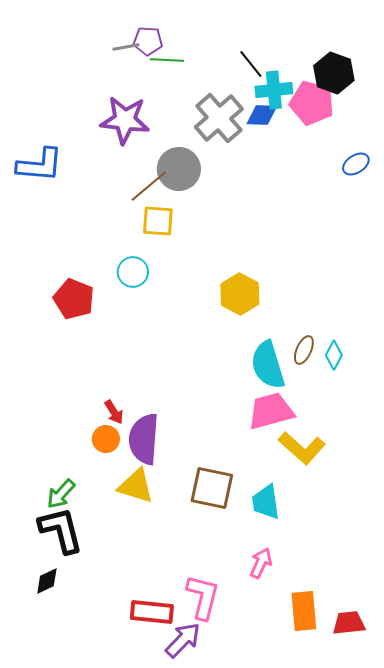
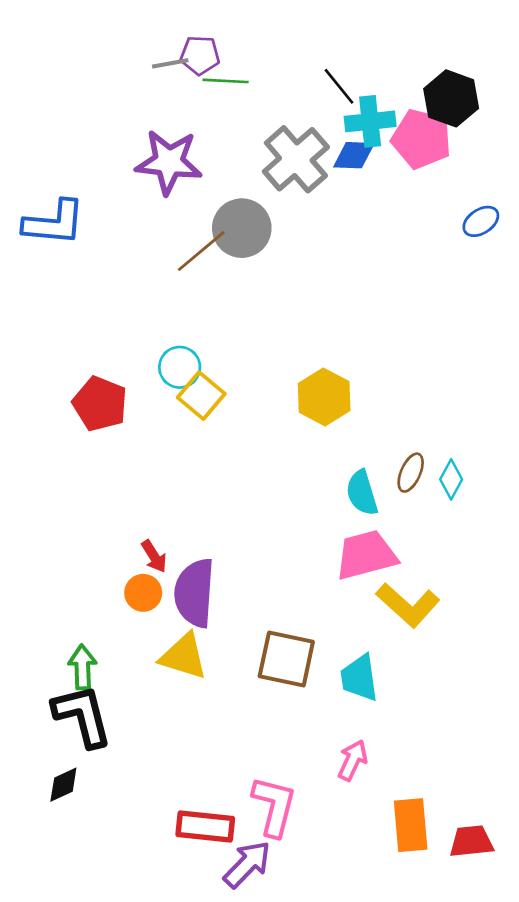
yellow square: (158, 221) -> (201, 396), moved, turned 36
cyan semicircle: (268, 365) -> (362, 493), size x0.7
green arrow: (61, 494) -> (82, 667), turned 136

